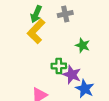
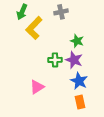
green arrow: (36, 14) -> (22, 12), moved
purple star: (72, 75) -> (74, 60), moved

